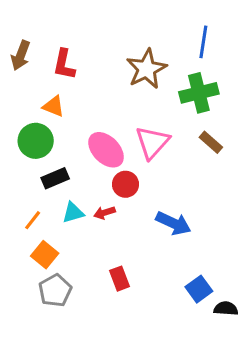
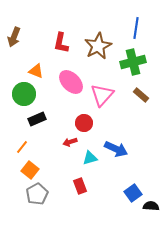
red L-shape: (64, 64) -> (61, 43), moved
pink ellipse: (106, 150) -> (71, 82), moved
cyan triangle: (73, 213) -> (90, 158), moved

